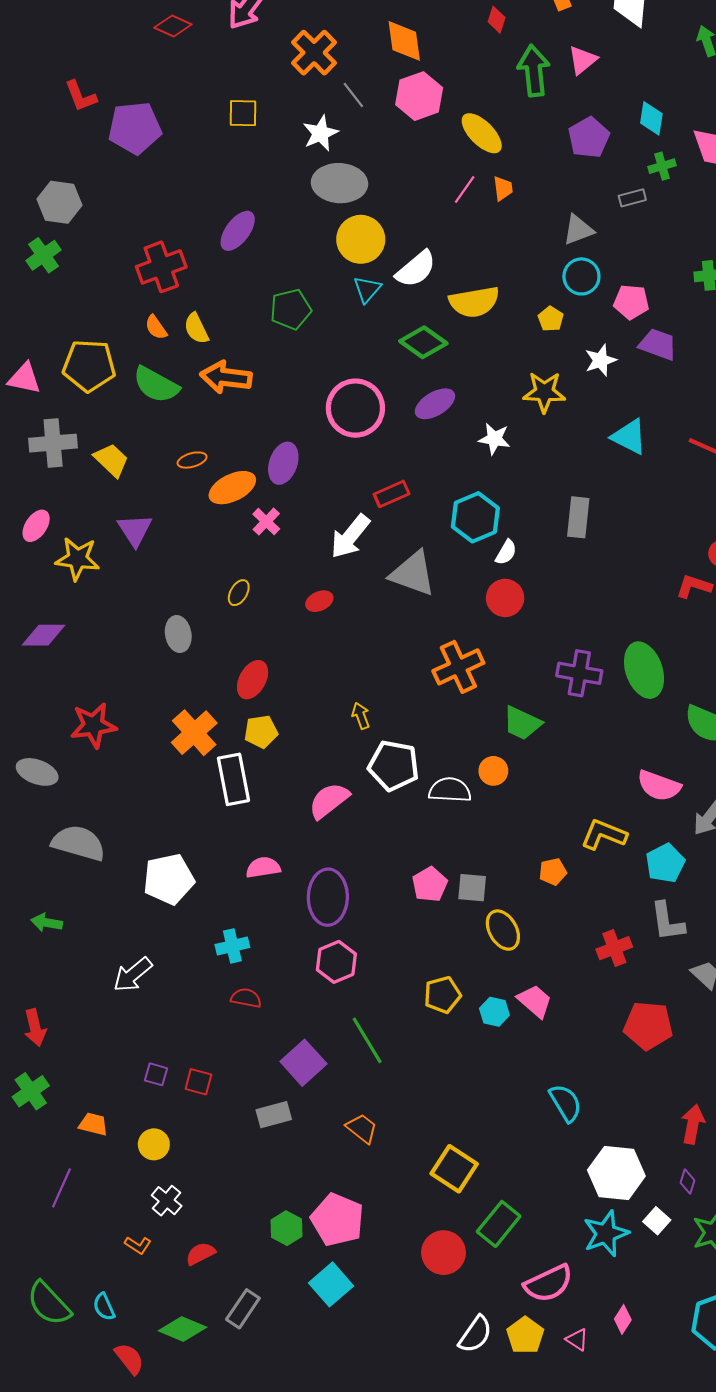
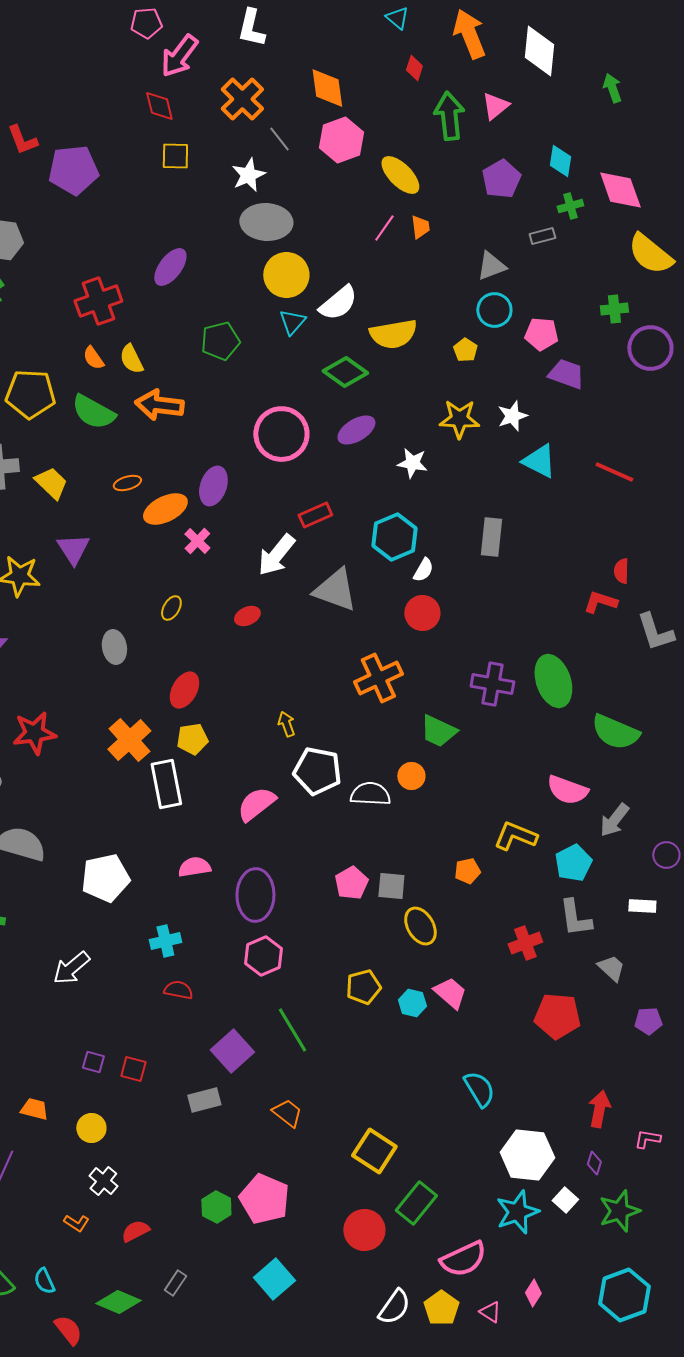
red diamond: (173, 26) -> (159, 106), moved, turned 52
white star: (601, 360) -> (512, 416), moved
cyan square: (331, 1284) -> (274, 1279), moved
gray rectangle: (243, 1309) -> (175, 1283), size x0.7

